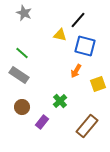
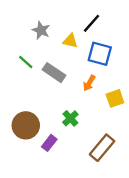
gray star: (24, 13) -> (41, 30), moved
gray rectangle: (19, 75) -> (54, 73), moved
brown circle: (22, 107) -> (26, 125), size x1.5

